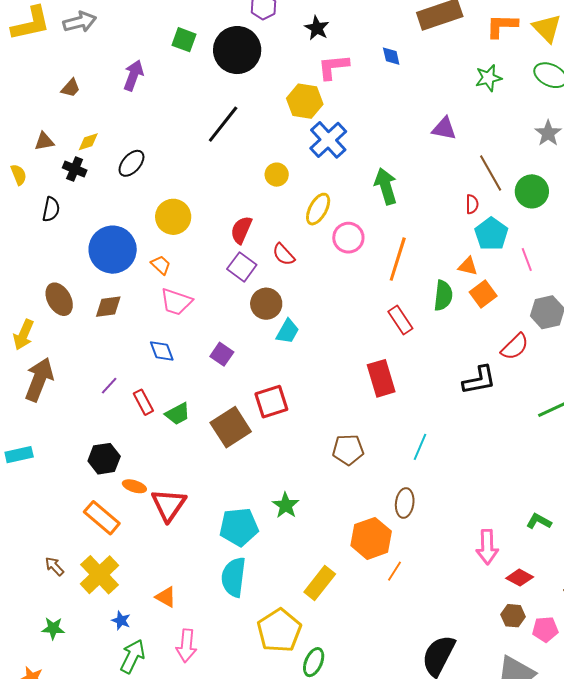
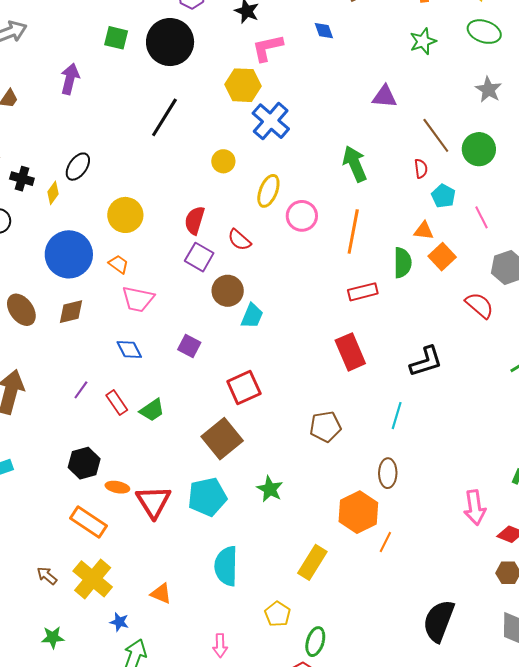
yellow diamond: (88, 142) -> (53, 193), moved, turned -30
green arrow: (386, 186) -> (355, 164), moved
cyan pentagon: (491, 234) -> (443, 196), size x0.7
red rectangle: (400, 320) -> (363, 292), turned -64
red semicircle: (515, 347) -> (479, 305), turned -88
black L-shape: (479, 380) -> (426, 361), moved
brown square: (231, 427) -> (222, 439), moved
cyan pentagon: (239, 527) -> (207, 497), moved
yellow pentagon: (279, 631) -> (278, 614), size x0.6
pink arrow: (186, 646) -> (220, 646), moved, size x0.7

